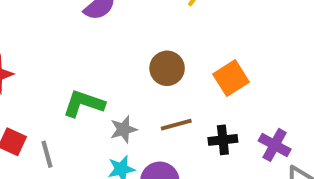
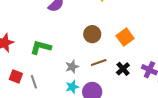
green L-shape: (84, 104) -> (41, 47), moved
black cross: (223, 140) -> (123, 69), turned -32

